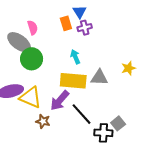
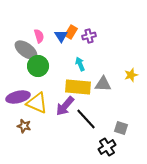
blue triangle: (79, 12) -> (61, 36), moved
orange rectangle: (66, 23) -> (71, 32), turned 48
brown star: (43, 121) -> (24, 126), moved
gray square: (118, 123) -> (121, 128), turned -32
black cross: (103, 133) -> (107, 147), moved, turned -36

